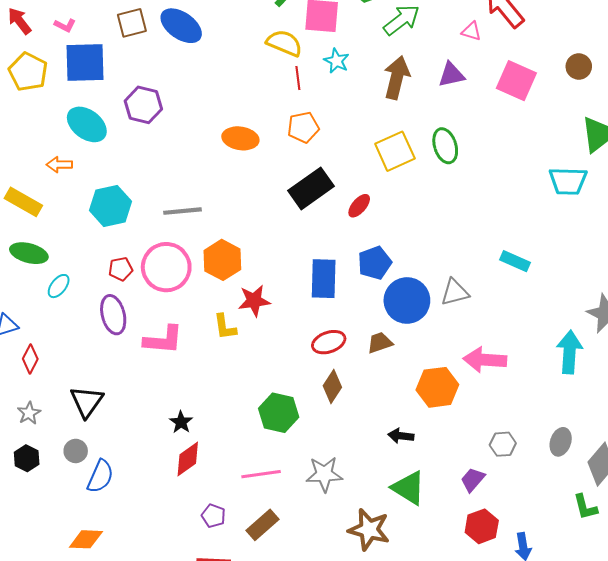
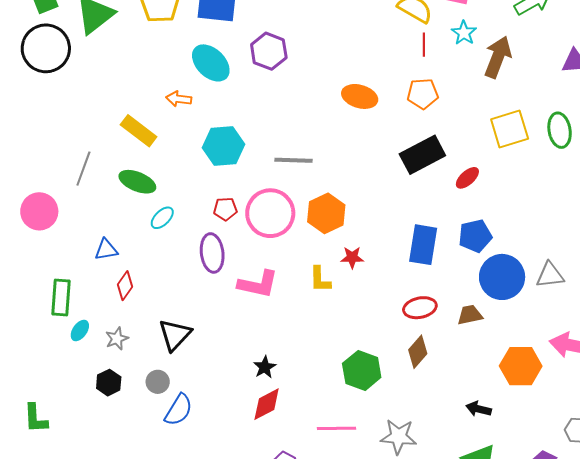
brown arrow: (397, 78) -> (498, 57), moved
red star: (254, 301) -> (352, 257), size x0.7

